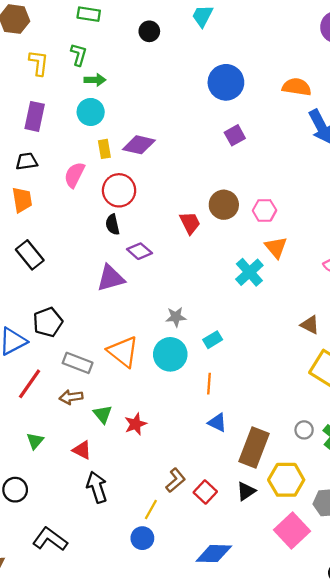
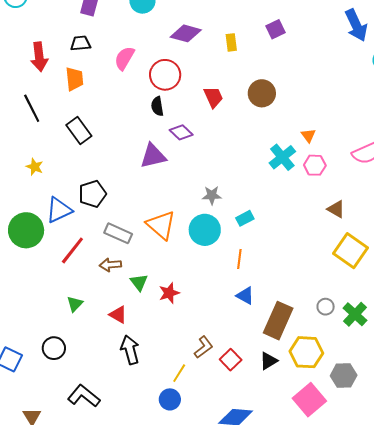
yellow rectangle: (104, 149) -> (231, 42), moved
pink hexagon: (264, 210) -> (315, 165), moved
red trapezoid: (190, 223) -> (213, 97), moved
orange triangle: (276, 247) -> (308, 136), size x0.7

